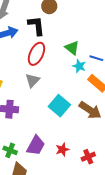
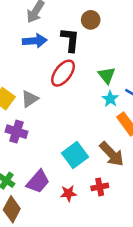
gray triangle: (32, 80) -> (30, 99), moved
cyan square: (59, 106) -> (75, 155), moved
red cross: (88, 157) -> (100, 187), moved

